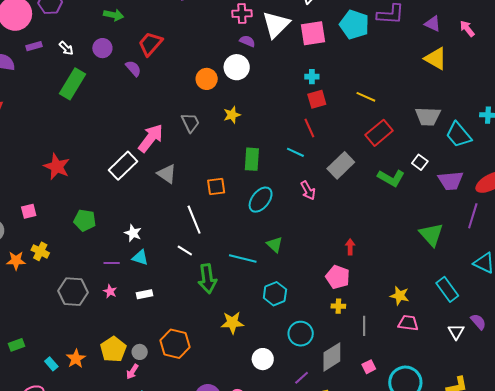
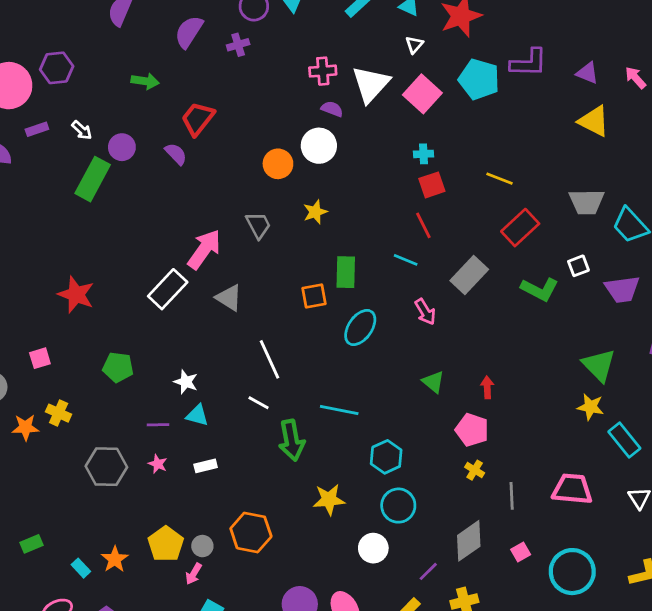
pink square: (313, 33) -> (422, 94), turned -36
purple circle: (102, 48) -> (122, 147), moved
white square: (420, 162) -> (578, 266), turned 35
orange square: (216, 186) -> (314, 296), moved
green triangle: (275, 245) -> (433, 382), moved
yellow star: (400, 296) -> (591, 407), moved
yellow cross: (338, 306) -> (475, 470), turned 32
pink trapezoid: (408, 323) -> (572, 489), size x1.4
cyan circle: (301, 334) -> (398, 506), moved

